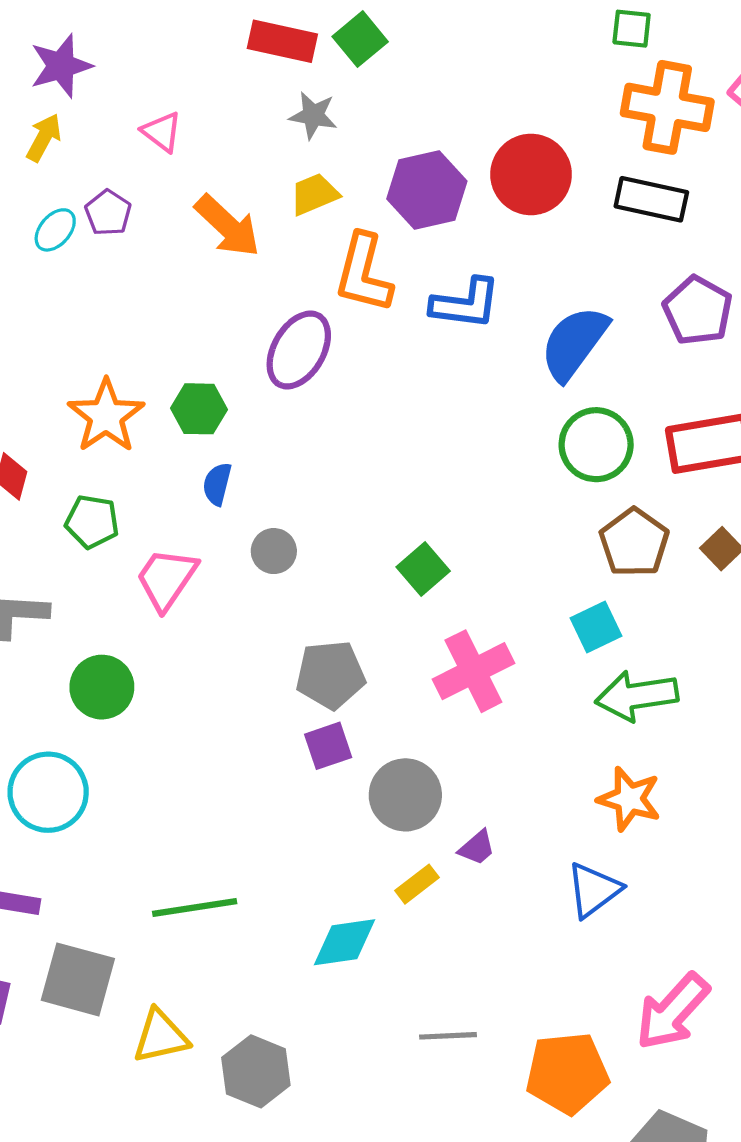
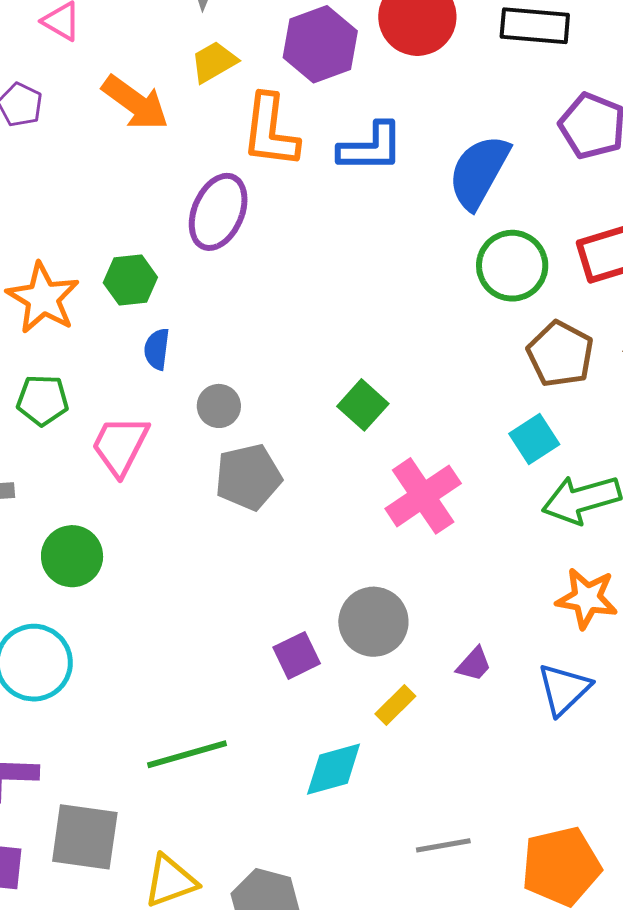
gray pentagon: (331, 675) -> (248, 477), moved
purple square: (328, 746) -> (297, 655), moved
purple trapezoid: (477, 848) -> (474, 664), moved

